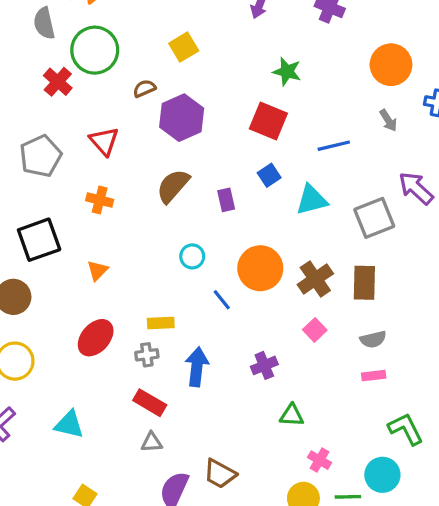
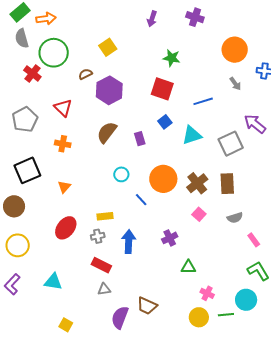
pink rectangle: (374, 376) -> (254, 240), moved, turned 64

